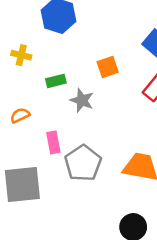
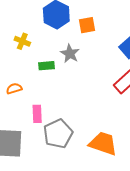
orange square: (108, 67) -> (87, 25), moved
gray star: (82, 100) -> (70, 54), moved

